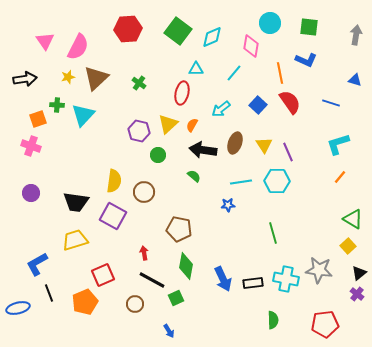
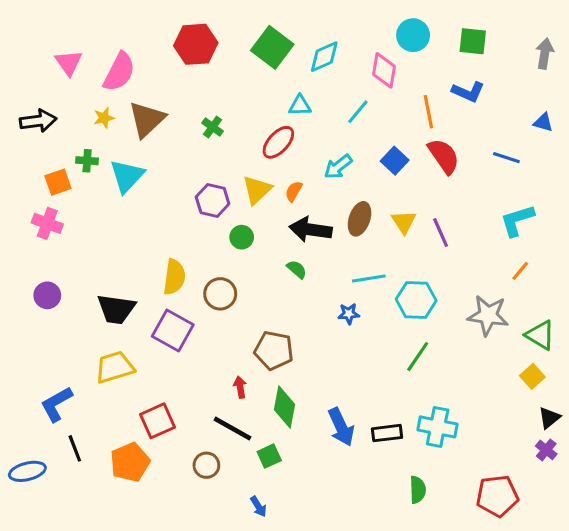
red ellipse: (182, 93) -> (278, 142), turned 30
cyan hexagon: (277, 181) -> (416, 300), moved
green line: (273, 233) -> (418, 357), turned 50
red arrow: (144, 253) -> (240, 387), moved
gray star: (319, 270) -> (488, 315), moved

